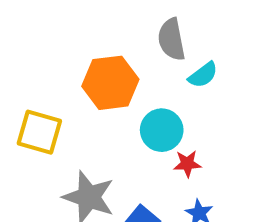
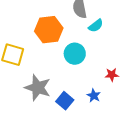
red star: (187, 164) -> (112, 75), moved

